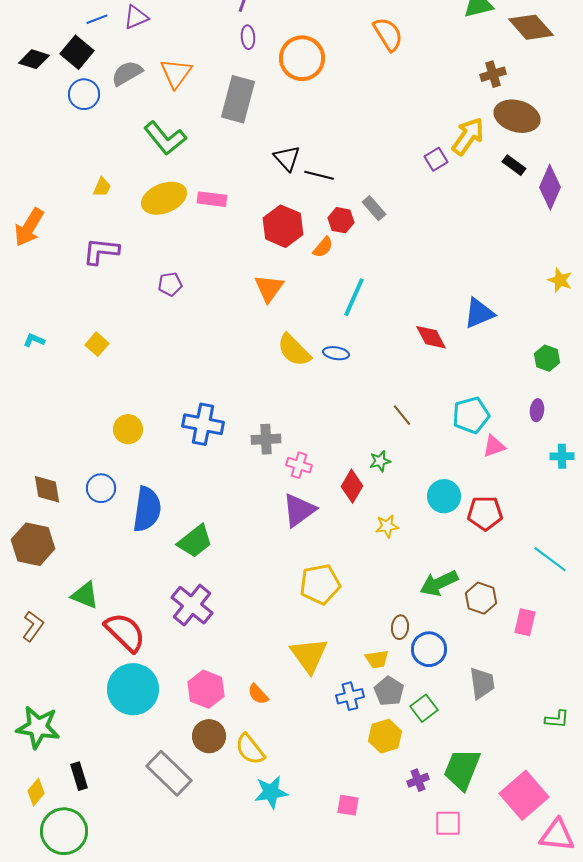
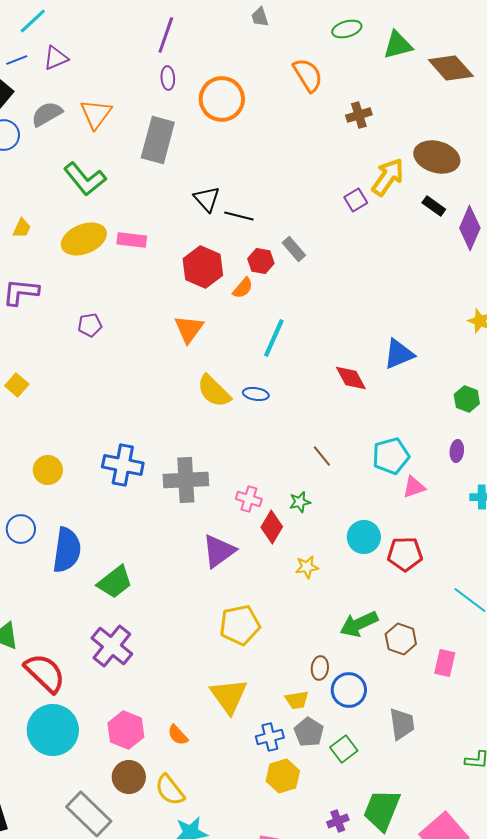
brown cross: (493, 74) -> (359, 115), moved
gray cross: (266, 439) -> (186, 480), size x1.5
pink cross: (299, 465) -> (249, 499), moved
yellow hexagon: (385, 736) -> (283, 776), moved

